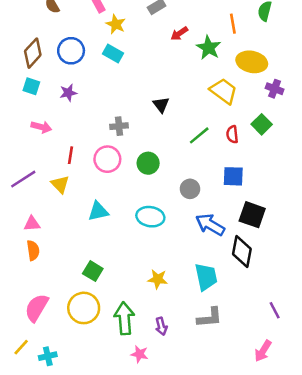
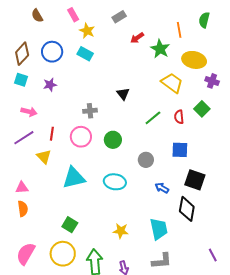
purple line: (23, 179) -> (24, 138), moved
cyan triangle: (98, 211) -> (74, 178), size x1.4
blue arrow: (210, 225) -> (162, 188), size x0.6

